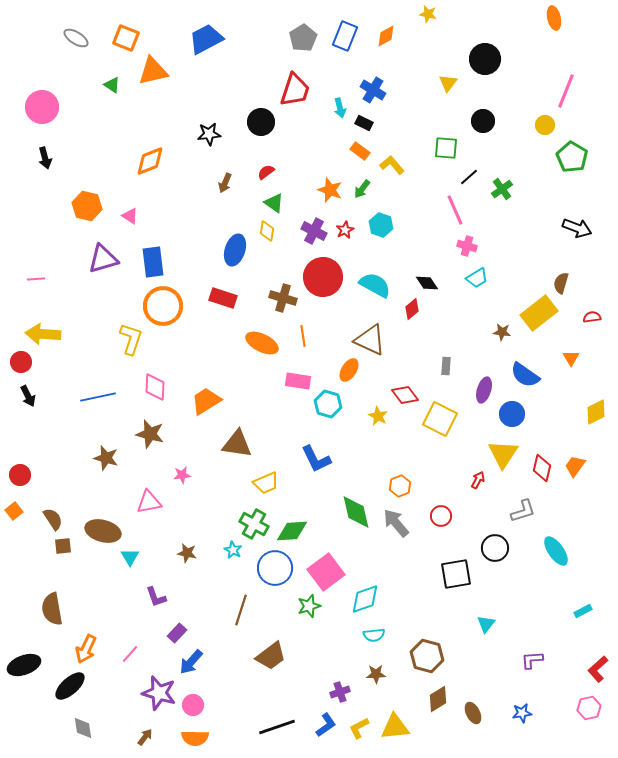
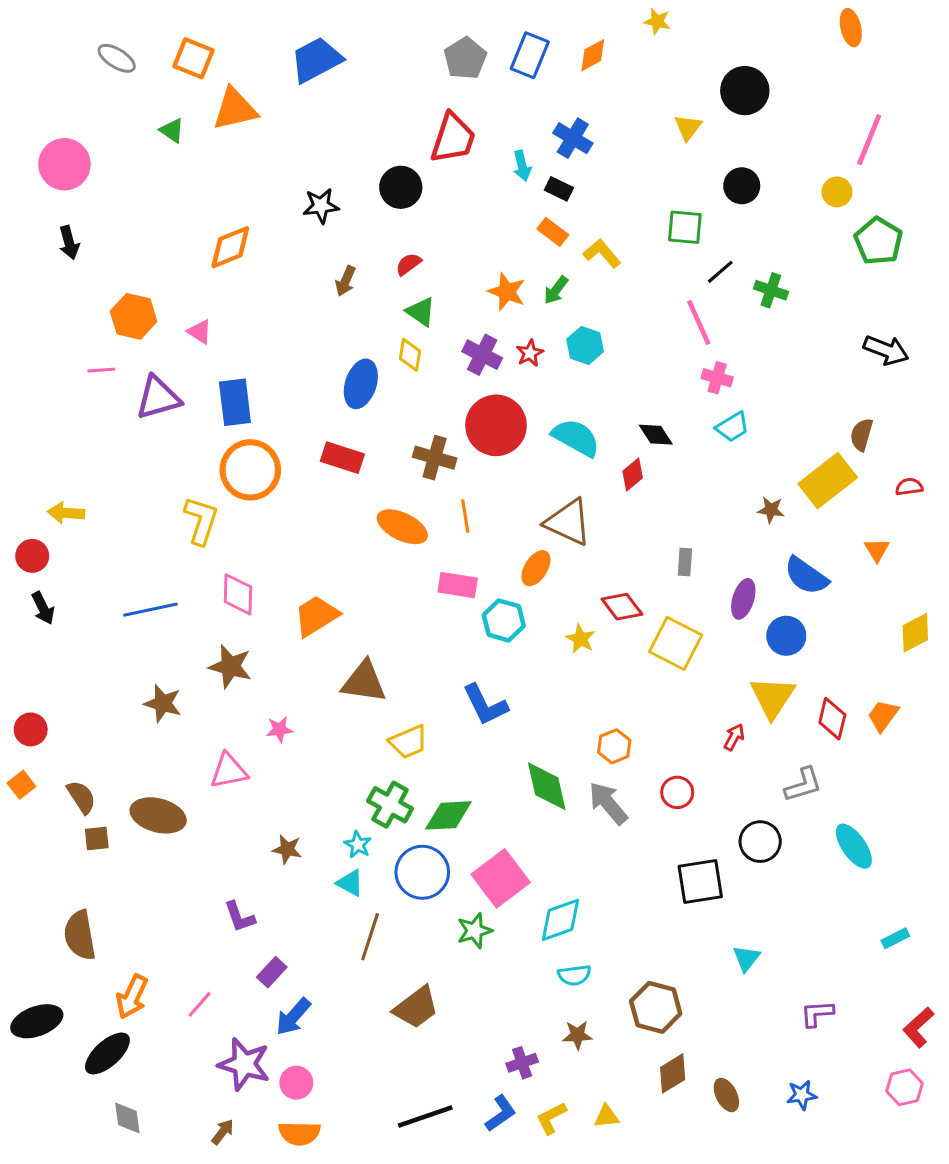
green cross: (502, 189) -> (771, 290), turned -35
pink line: (36, 279) -> (101, 370), moved
yellow arrow: (43, 334) -> (66, 513), size x0.7
cyan triangle: (130, 557) -> (350, 883), moved, turned -30
yellow triangle: (395, 727) -> (607, 1116), size x0.6

